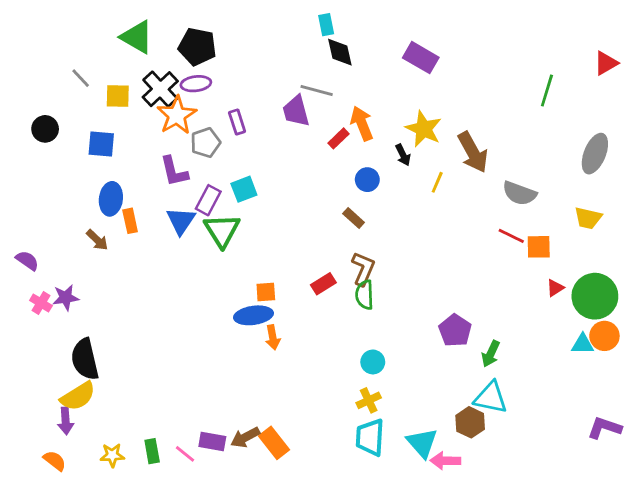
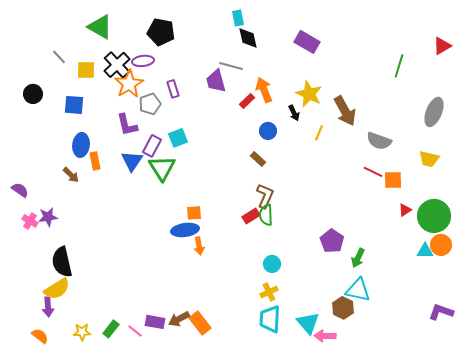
black pentagon: (197, 47) -> (161, 32), moved
red rectangle: (323, 284) -> (251, 216), moved
green rectangle: (152, 451) -> (111, 329), turned 48

